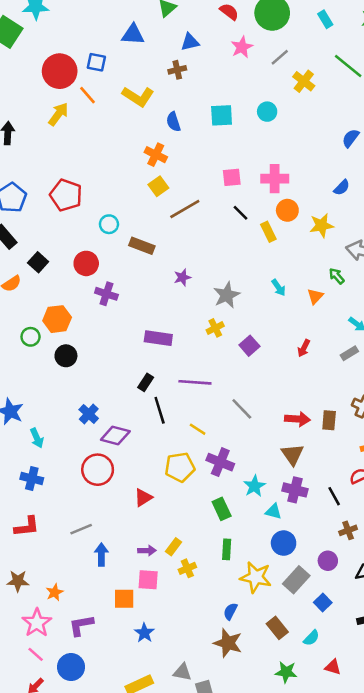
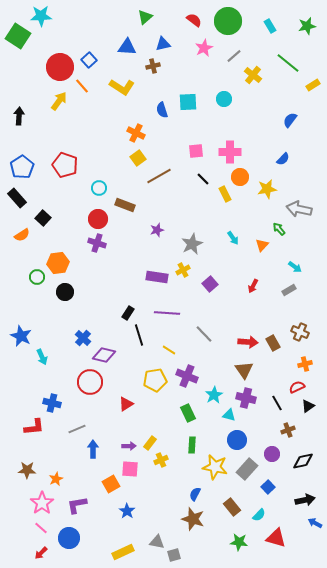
blue triangle: (133, 34) -> (127, 47), moved
blue square: (96, 62) -> (89, 60), turned 35
blue semicircle: (173, 122) -> (162, 110), moved
red circle: (86, 263) -> (98, 219), moved
purple rectangle: (158, 338) -> (157, 277), moved
brown rectangle: (329, 420) -> (273, 343), turned -35
blue cross: (32, 479) -> (52, 403), moved
orange square: (124, 599) -> (111, 484), turned -30
red triangle: (333, 667) -> (276, 538), size x1.5

